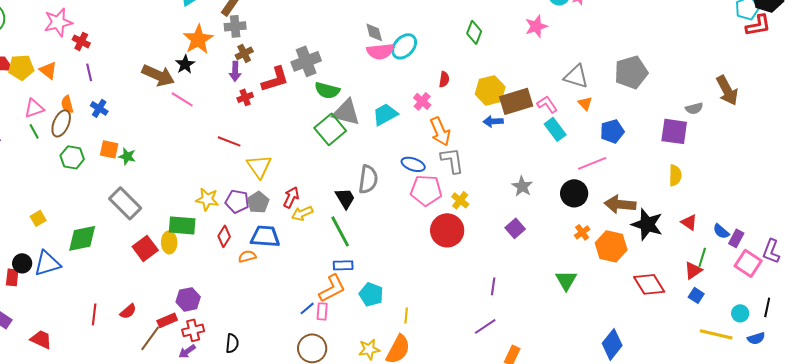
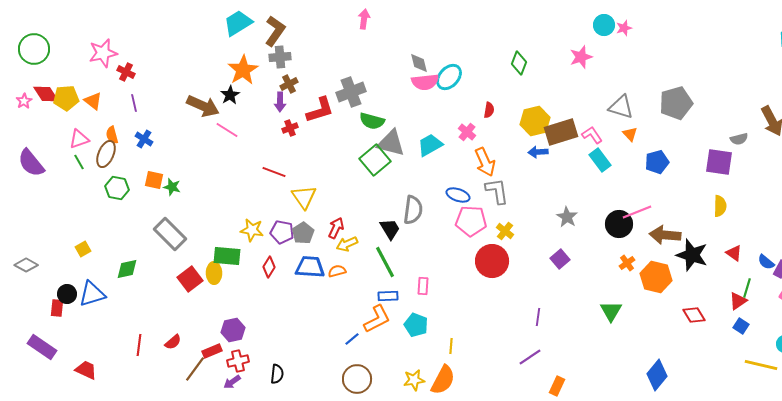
pink line: (592, 163) -> (637, 212), moved
green diamond: (82, 238) -> (127, 269), size x0.7
orange semicircle: (247, 256) -> (337, 271), moved
red diamond: (649, 284) -> (694, 315), size x0.7
pink rectangle: (322, 311) -> (423, 286), moved

